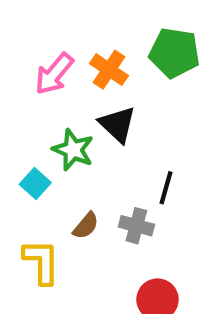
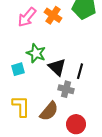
black triangle: (117, 124) -> (57, 67), moved
cyan square: (35, 184) -> (18, 69), turned 32
brown semicircle: (86, 226) -> (49, 111), moved, size x1.5

